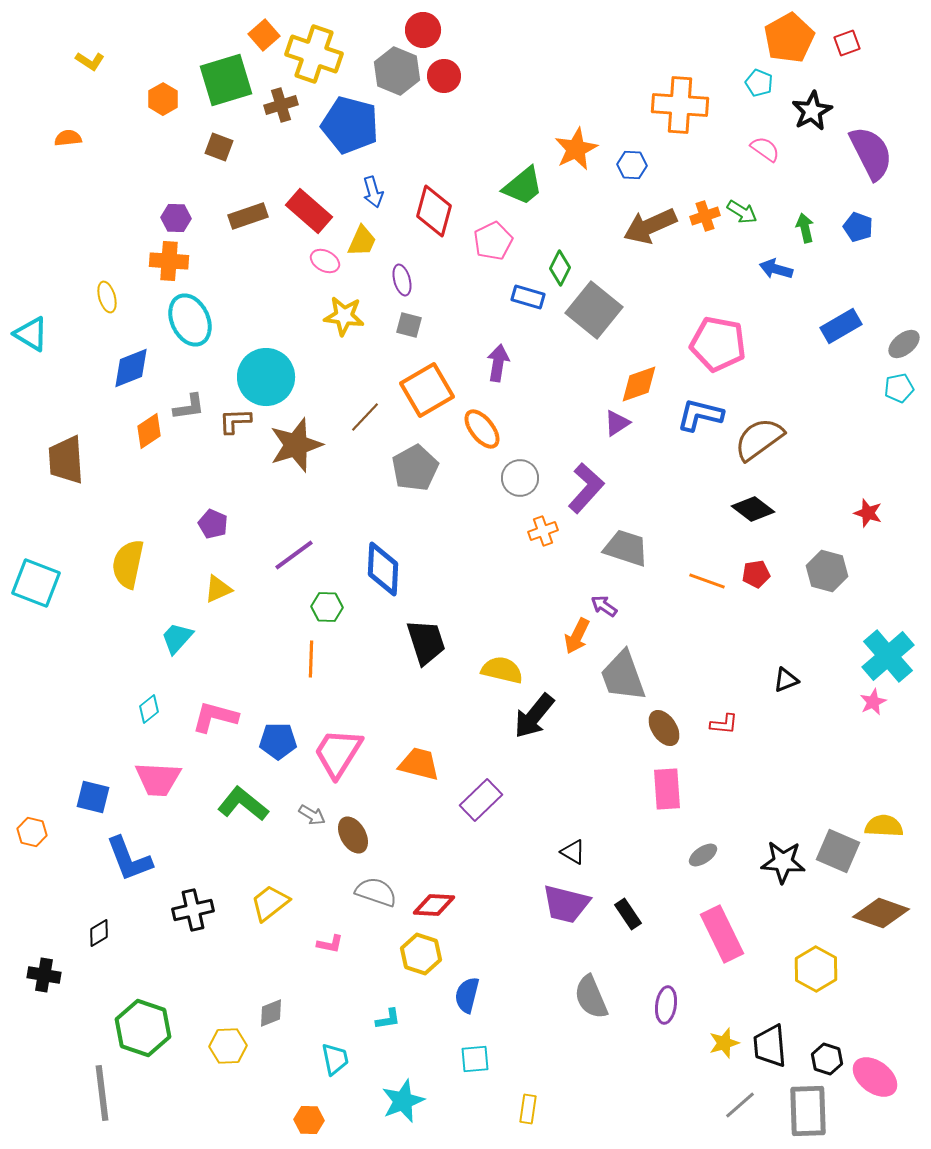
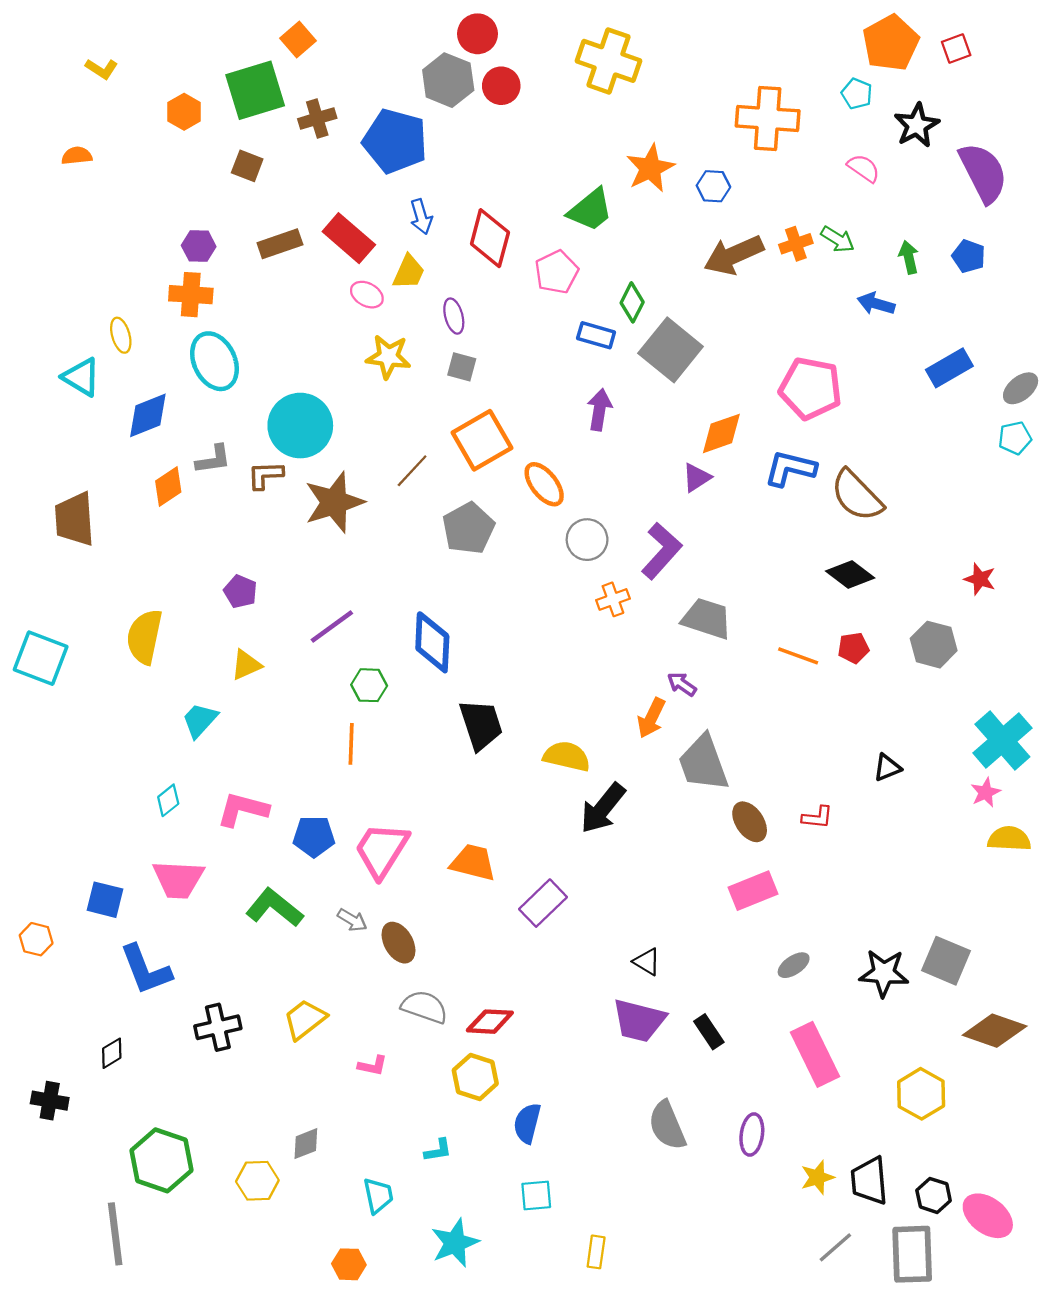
yellow cross: (314, 54) -> (608, 61), moved
cyan triangle: (31, 334) -> (81, 377), moved
purple arrow: (498, 363) -> (599, 410), moved
brown semicircle: (759, 439) -> (857, 496), turned -98
pink rectangle: (667, 789) -> (753, 891), turned 72
yellow semicircle: (884, 826) -> (1009, 839), moved

